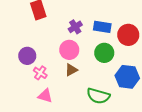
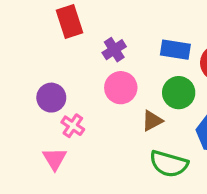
purple cross: (75, 27) -> (114, 50), moved
brown triangle: (71, 70) -> (152, 121), moved
pink triangle: (45, 96) -> (55, 159), moved, turned 42

